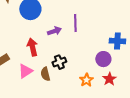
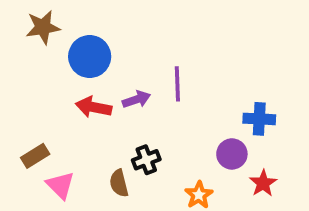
red arrow: (32, 47) -> (94, 107), moved, turned -66
pink triangle: (25, 71) -> (60, 185), moved, turned -42
red star: (109, 79) -> (263, 183), moved

